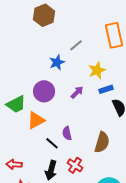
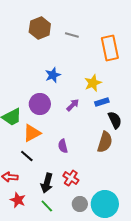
gray line: (76, 45) -> (72, 35), moved, turned 56
brown semicircle: (102, 142) -> (105, 142), moved
black line: (52, 143) -> (27, 156), moved

